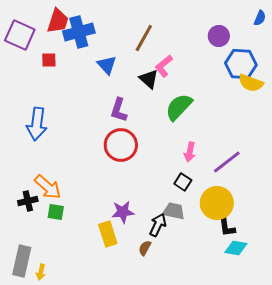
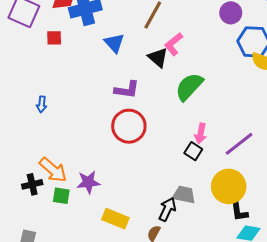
purple L-shape: (119, 110) -> (127, 90), turned -100
blue arrow: (37, 124) -> (42, 104), size x0.5
black square: (183, 182) -> (193, 151), moved
purple star: (123, 212) -> (88, 182), moved
yellow rectangle: (108, 234) -> (115, 219), turned -50

